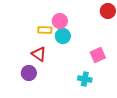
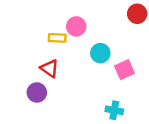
cyan circle: (63, 36) -> (100, 53), moved
cyan cross: (85, 79) -> (114, 110), moved

